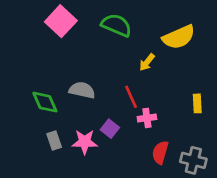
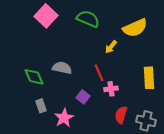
yellow rectangle: (197, 103) -> (149, 78), size x1.5
pink star: (85, 142) -> (64, 118), moved, turned -30

